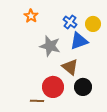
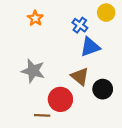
yellow circle: (93, 24) -> (106, 13), moved
gray star: (50, 46) -> (33, 71), moved
black circle: (83, 87) -> (103, 89), moved

